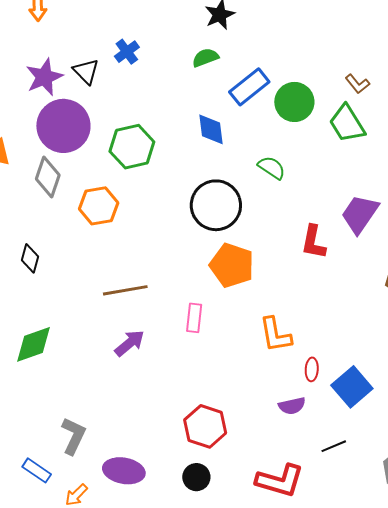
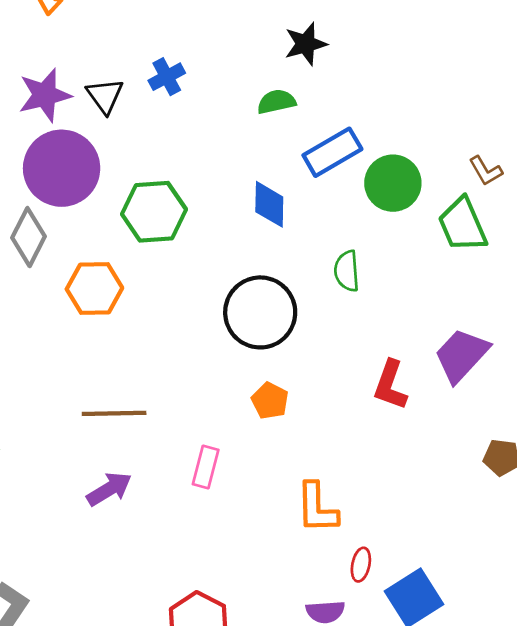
green semicircle: (272, 168) -> (347, 271), turned -136
orange pentagon: (232, 265) -> (270, 401), size x0.6

